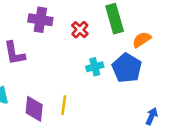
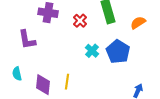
orange semicircle: (142, 40) -> (138, 23), moved
cyan cross: (95, 67) -> (92, 51), turned -32

